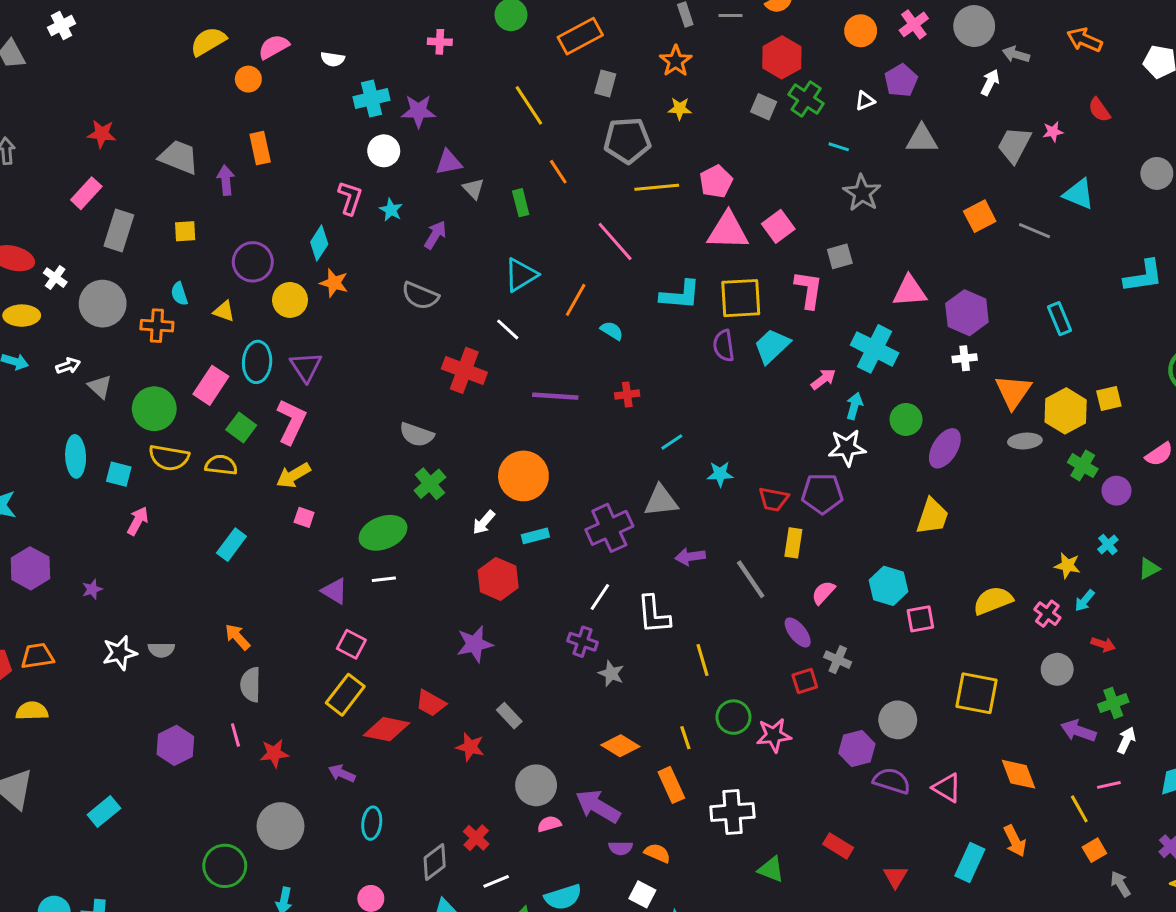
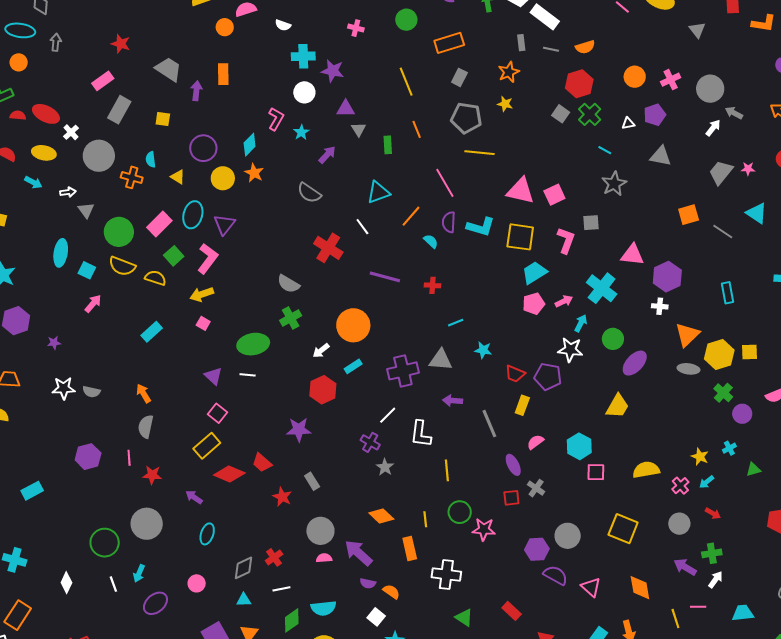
pink pentagon: (716, 181) -> (534, 304), moved
purple semicircle: (724, 346) -> (449, 222), moved
cyan rectangle: (535, 536) -> (353, 366), turned -30

